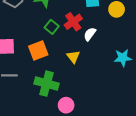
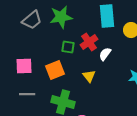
green square: (52, 27) -> (68, 47), turned -32

